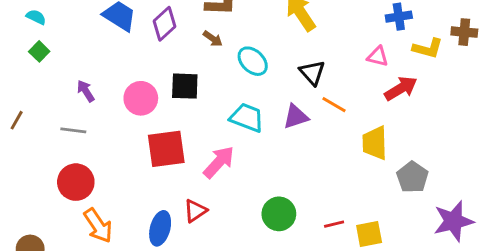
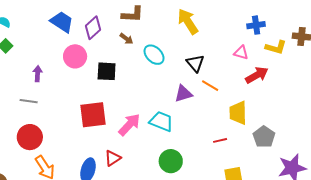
purple arrow: (86, 91) -> (38, 74), turned 35
pink circle: (141, 98) -> (75, 56), moved
cyan trapezoid: (247, 118) -> (161, 121), moved
red line: (334, 224) -> (220, 140), moved

